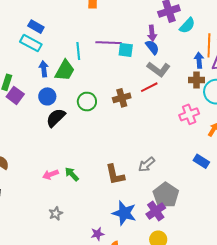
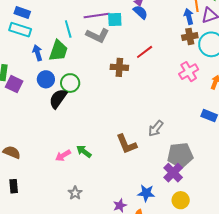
gray L-shape: (159, 69) -> (98, 35), moved
brown cross: (122, 98) -> (119, 67), turned 30
green circle: (87, 102) -> (70, 83), moved
gray pentagon: (166, 195) -> (180, 155), turned -30
blue star: (124, 213) -> (146, 193), moved, size x0.7

